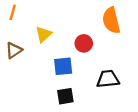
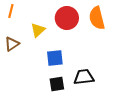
red circle: (84, 43) -> (67, 18), moved, size x1.5
black trapezoid: (108, 79) -> (84, 77), moved

